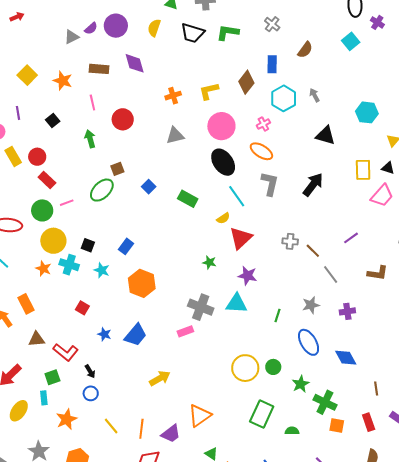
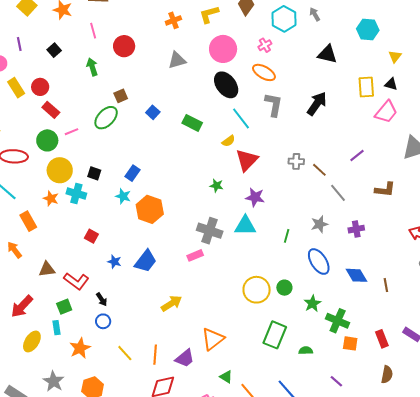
cyan star: (102, 270) -> (123, 196), moved
orange rectangle: (26, 304) -> (28, 221), moved
brown line: (376, 388) -> (386, 285), moved

